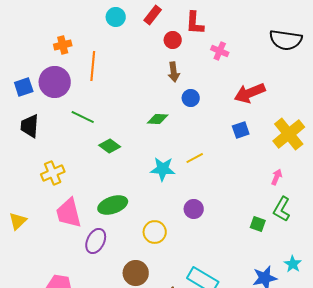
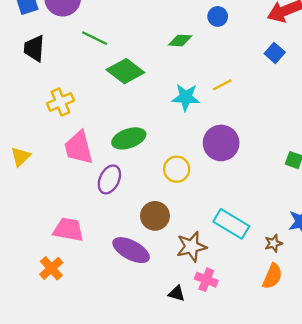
blue square: (241, 130) -> (275, 53), turned -30
green diamond: (110, 146) -> (125, 71), size x1.5
purple circle: (194, 209) -> (221, 143), size x1.6

